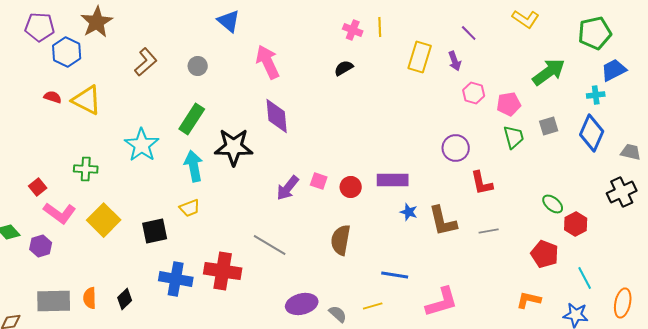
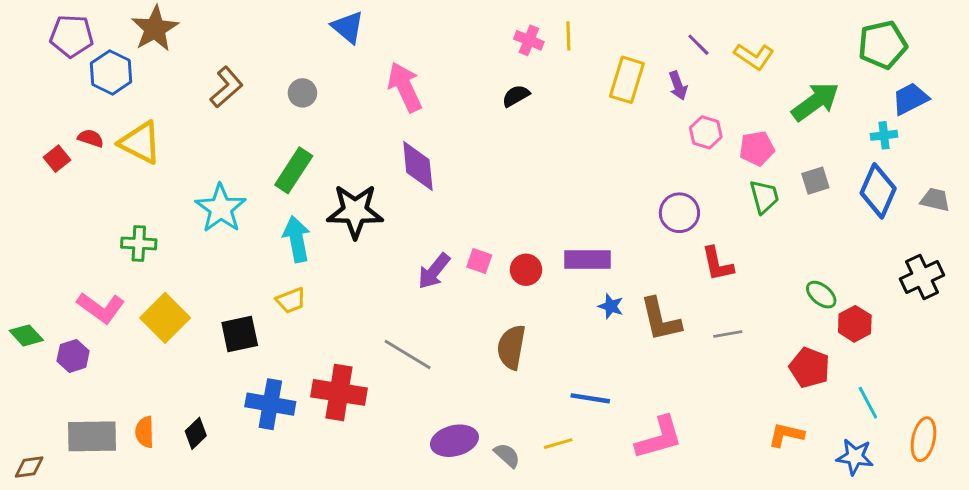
yellow L-shape: (526, 19) -> (754, 56), moved
gray trapezoid: (631, 152) -> (935, 200), moved
red square: (38, 187) -> (57, 159), moved

